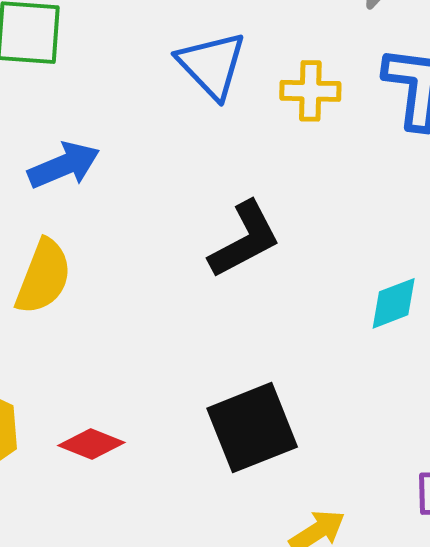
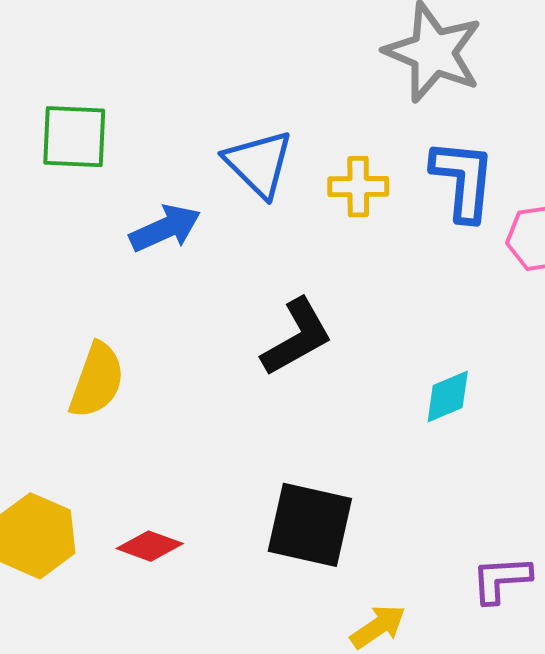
blue arrow: (64, 165) -> (165, 228), moved
black square: (252, 428) -> (310, 525), turned 36

